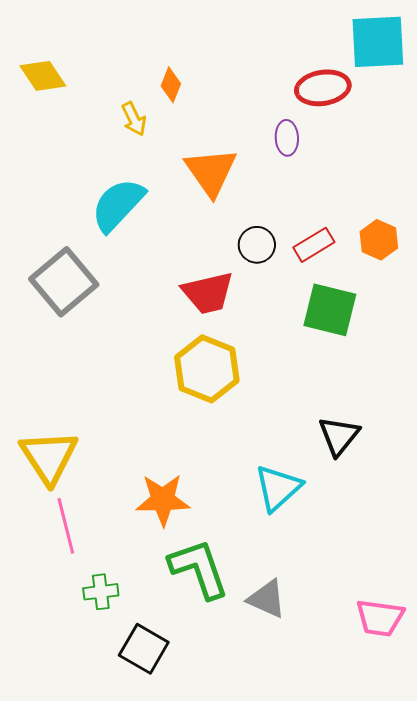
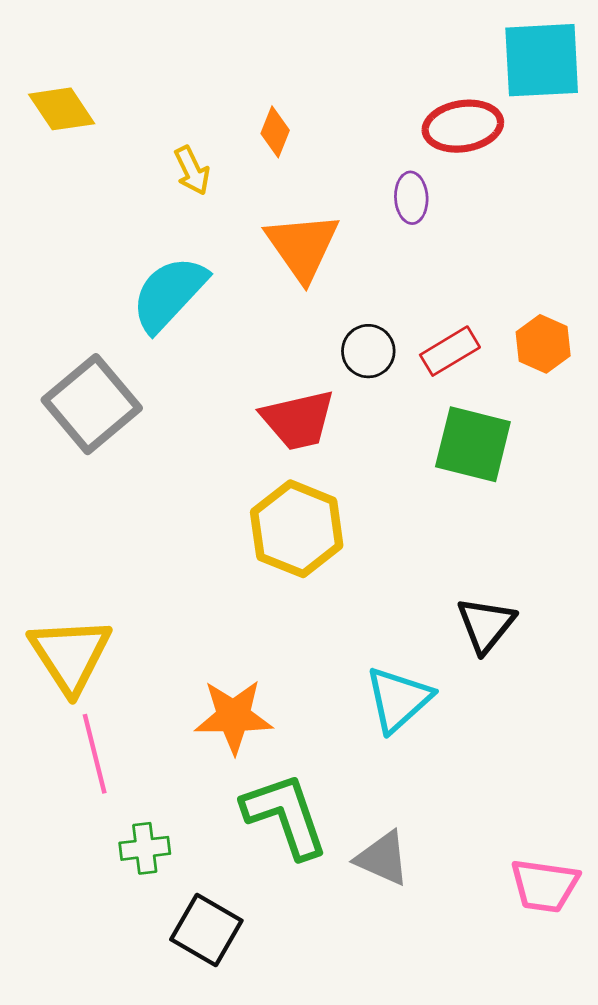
orange diamond: (171, 85) -> (275, 132), moved

